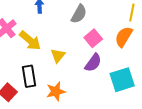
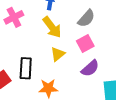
pink square: (93, 38) -> (85, 43), moved
yellow arrow: (30, 40) -> (52, 27), moved

